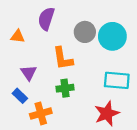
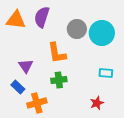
orange triangle: (18, 36) -> (16, 20), moved, size x1.5
cyan rectangle: (117, 80) -> (106, 73), size x0.6
red star: (107, 113) -> (97, 103), size x0.6

